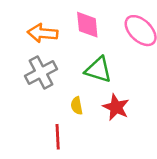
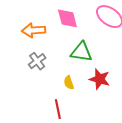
gray cross: (41, 73) -> (37, 61), size x0.7

